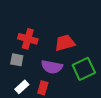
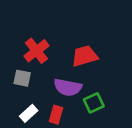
red cross: (28, 39) -> (36, 51), turned 36
green square: (84, 69) -> (94, 103), moved, size x0.7

